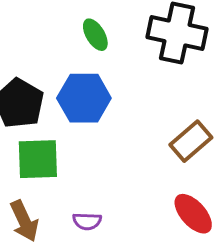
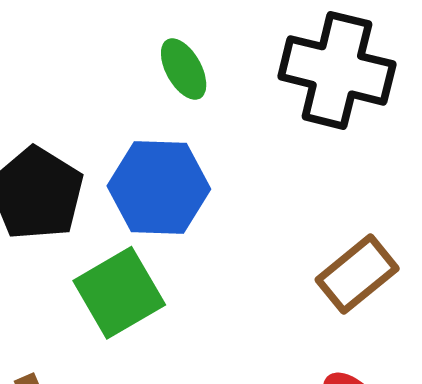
green square: (38, 159) -> (119, 293), moved, turned -30

